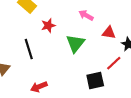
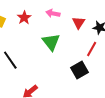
red star: (48, 25) -> (24, 18), moved
red triangle: (109, 33) -> (79, 23), turned -48

